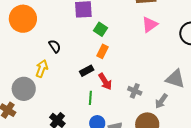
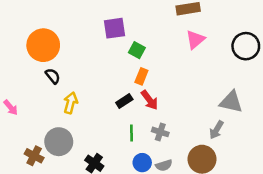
black semicircle: (55, 46) -> (53, 76), moved
red arrow: (105, 82) -> (149, 100), moved
gray circle: (24, 89) -> (59, 142), moved
gray cross: (135, 91) -> (160, 132), moved

